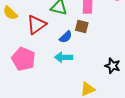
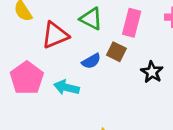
cyan arrow: (64, 57) -> (66, 87), moved
black star: (113, 66) -> (152, 72), moved

